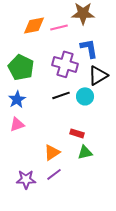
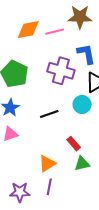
black line: (61, 95) -> (49, 114), moved
red rectangle: (77, 133) -> (74, 144), turned 32
purple line: (54, 174) -> (49, 187), turned -42

